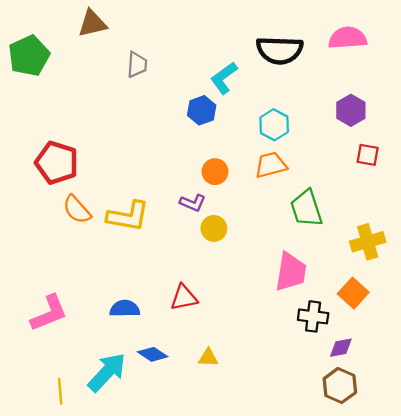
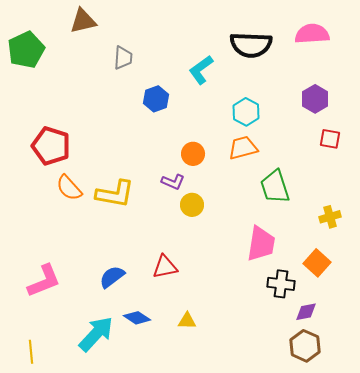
blue hexagon: (202, 110) -> (156, 99), moved
yellow cross: (368, 242) -> (330, 217), size x0.7
blue semicircle: (125, 309) -> (112, 277), turned -36
yellow line: (60, 391) -> (31, 352), moved

